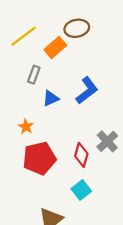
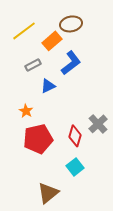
gray rectangle: (34, 75) -> (33, 65), turned 42
blue L-shape: (87, 90) -> (71, 63), moved

